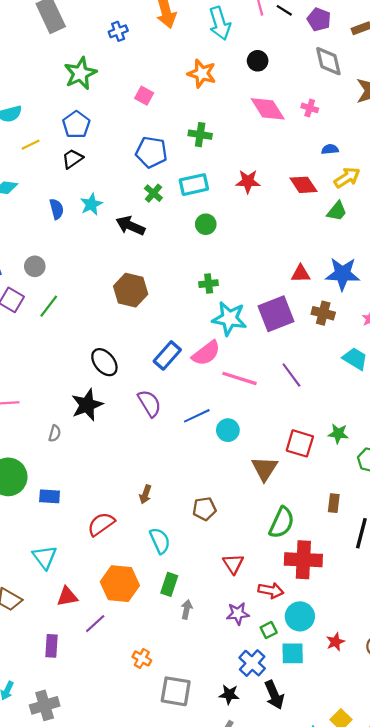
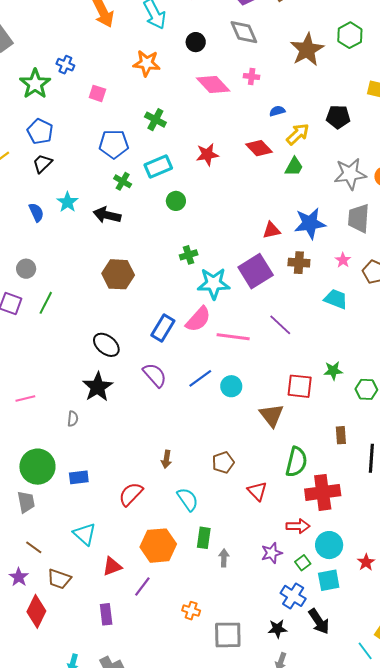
blue cross: (118, 31) -> (65, 65), moved, turned -36
gray diamond: (328, 61) -> (244, 32), moved
green cross: (200, 135) -> (155, 120), turned 30
red triangle: (233, 564) -> (257, 491), moved

